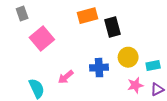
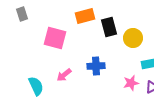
pink square: (42, 38) -> (55, 38), moved, turned -35
yellow circle: (128, 57) -> (133, 38), moved

